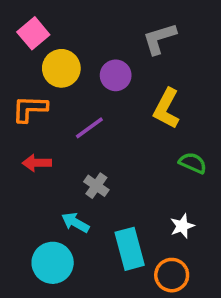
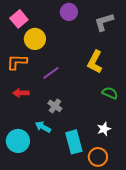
gray L-shape: (159, 39) -> (104, 22), moved
purple circle: (116, 75) -> (69, 12), moved
cyan circle: (53, 263) -> (18, 141), moved

